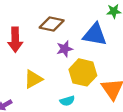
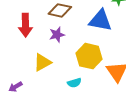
purple star: (65, 49) -> (57, 35), moved

